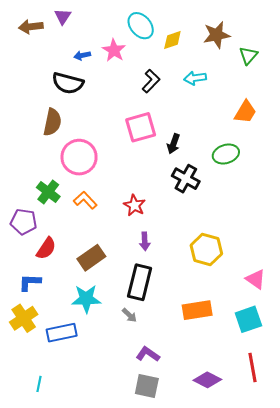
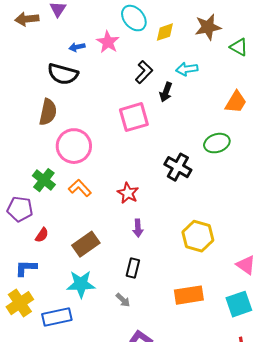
green triangle: (248, 55) -> (239, 47), turned -42
black arrow: (173, 144) -> (166, 92), moved
red semicircle: (46, 248) -> (42, 235), size x0.7
black rectangle: (140, 282) -> (133, 268), size x0.6

